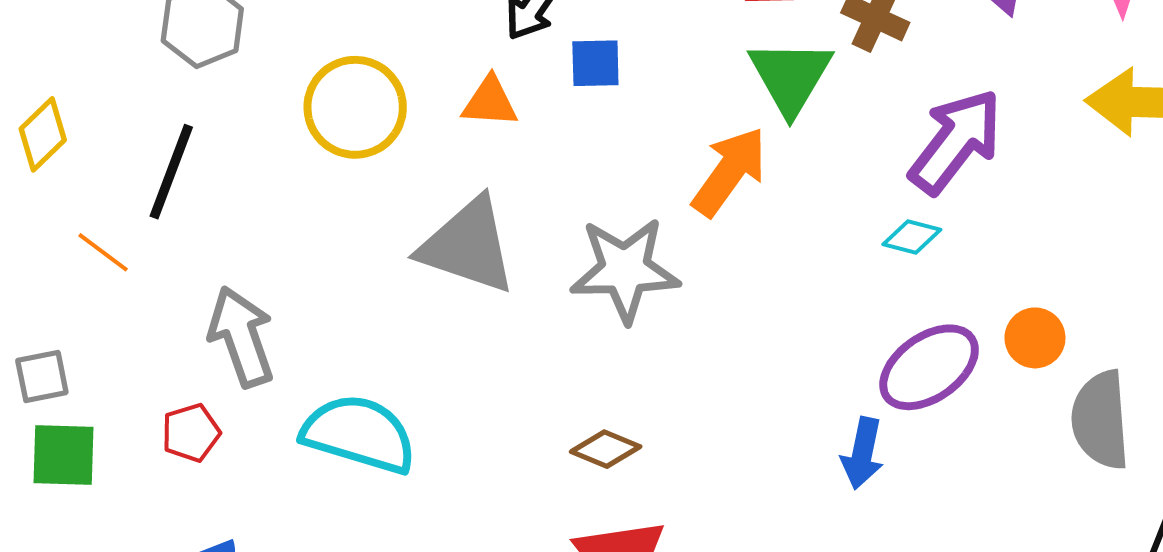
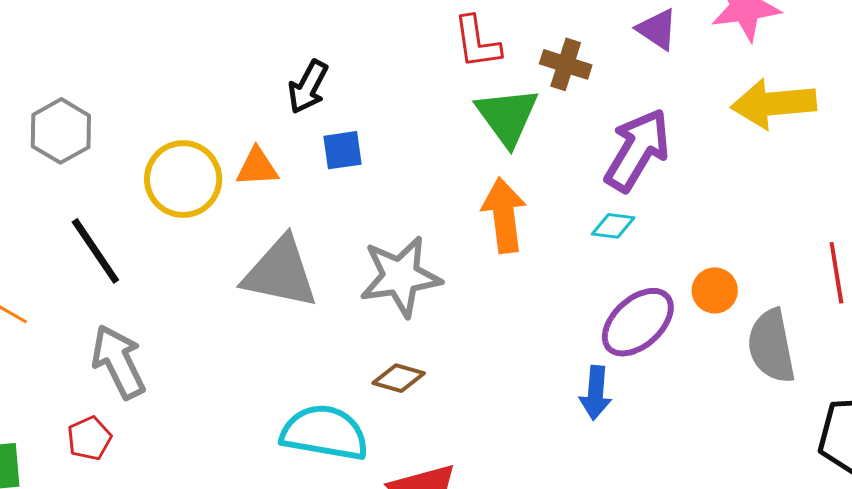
blue square: (595, 63) -> (343, 150), moved
orange triangle: (490, 102) -> (257, 167), moved
black line: (171, 172) -> (95, 251), moved, turned -48
orange arrow: (729, 172) -> (504, 215), moved, turned -36
cyan semicircle: (359, 434) -> (324, 433), moved
brown diamond: (606, 449) -> (399, 378), moved

